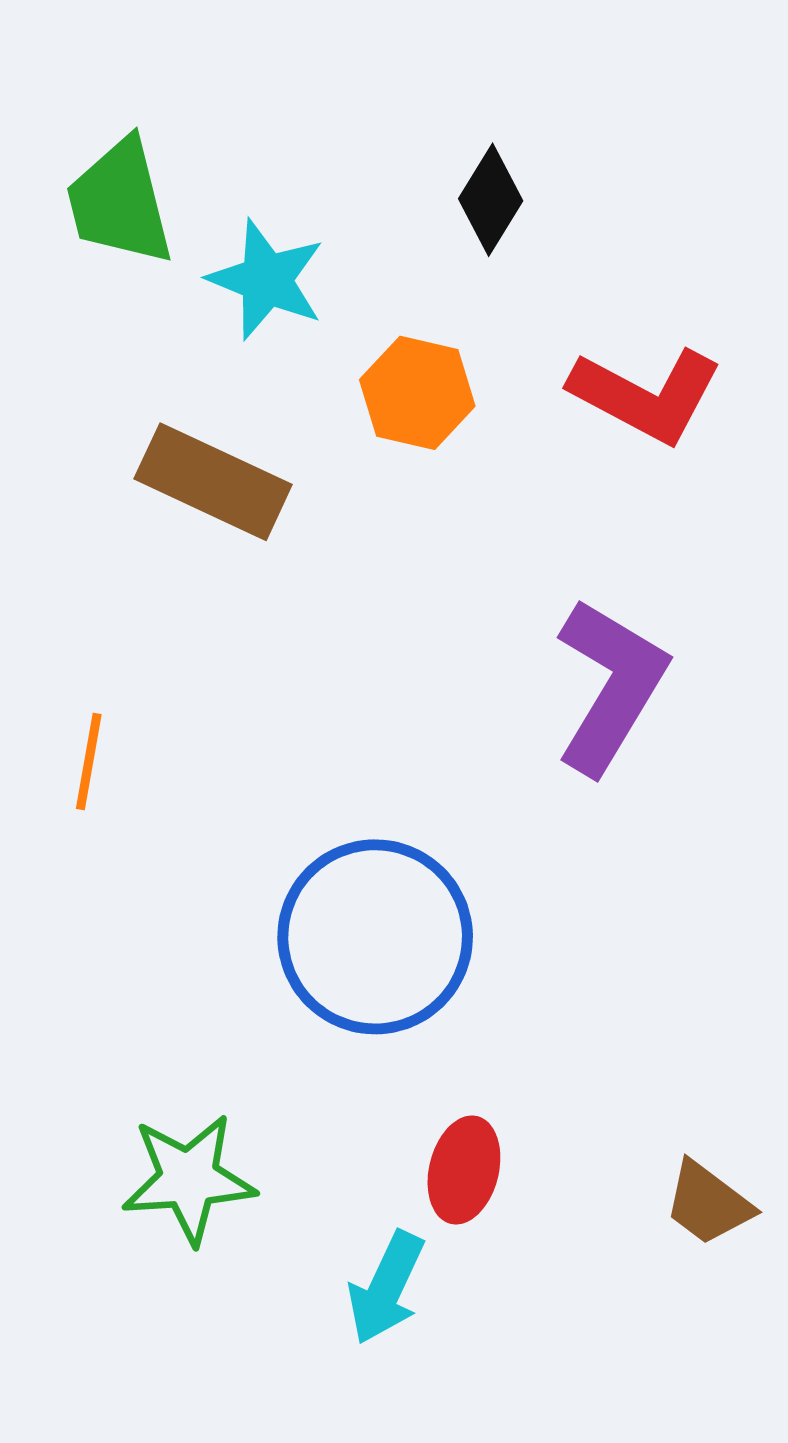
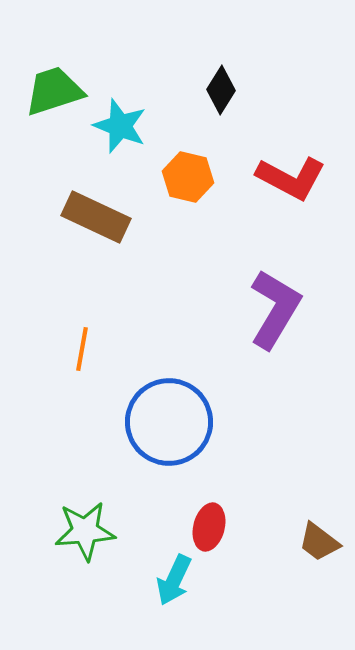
green trapezoid: (120, 202) -> (54, 91), turned 86
orange line: (89, 761) -> (82, 349), moved

